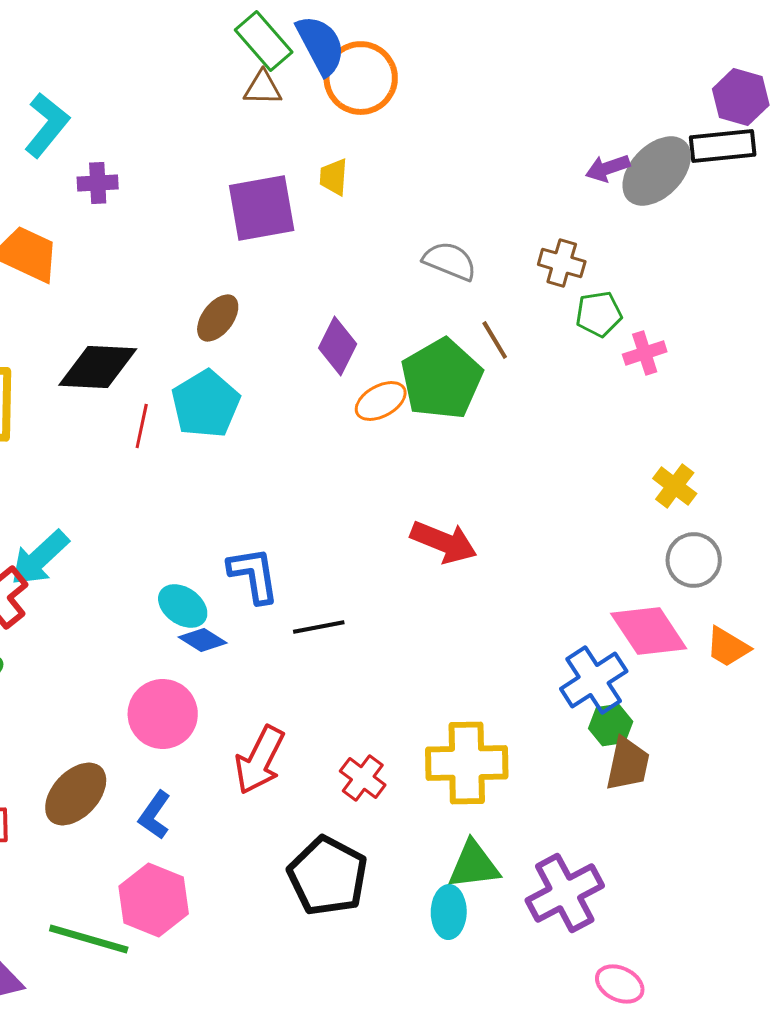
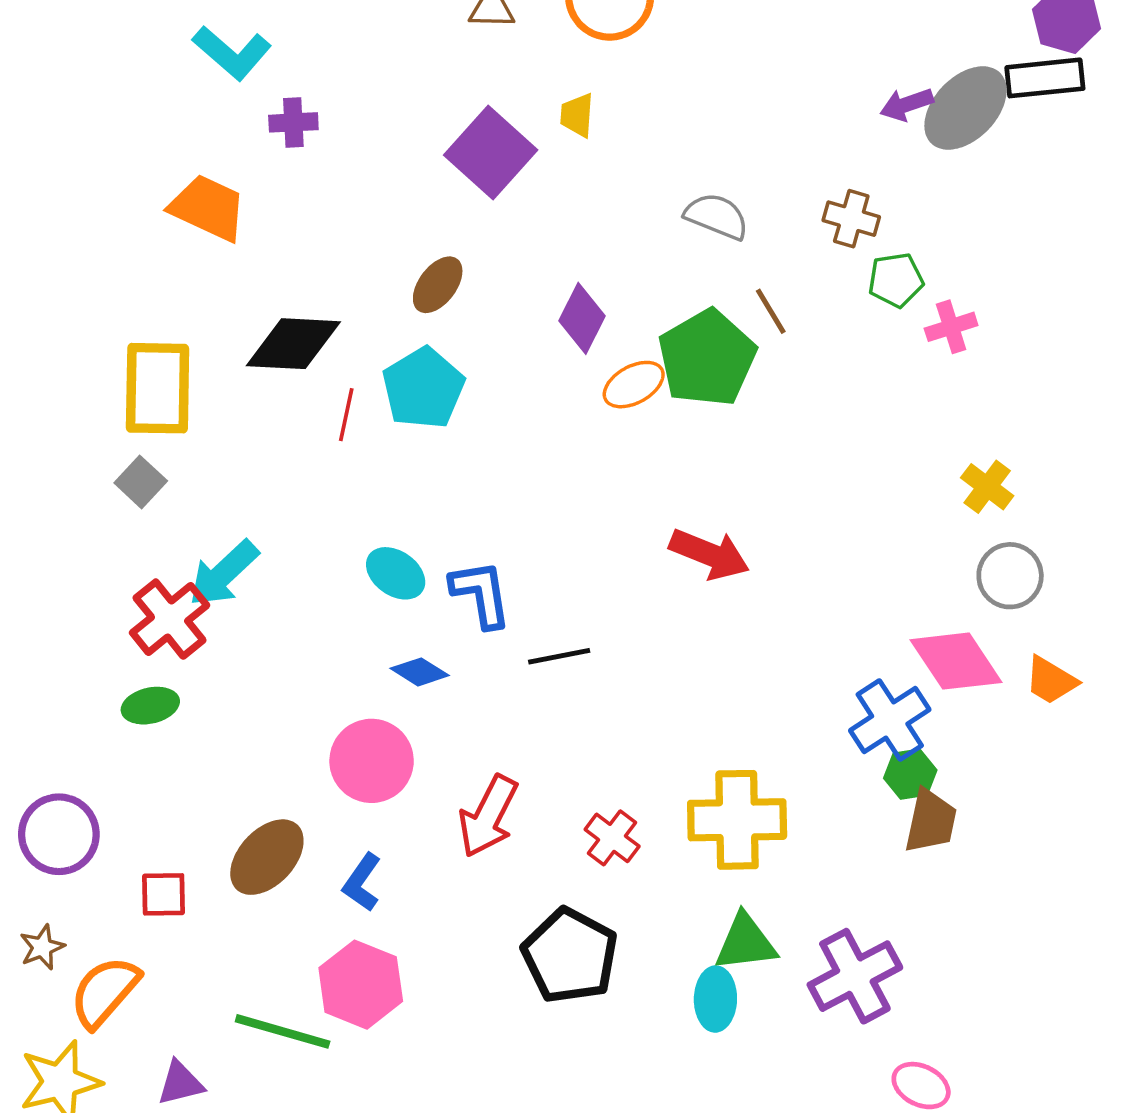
cyan L-shape: (47, 125) -> (232, 53), turned 92
purple square: (262, 208) -> (491, 152), turned -38
cyan ellipse: (183, 606) -> (396, 573), moved

